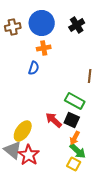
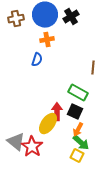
black cross: (77, 25) -> (71, 17), moved
red arrow: (54, 120) -> (57, 112), turned 48
yellow ellipse: (23, 131) -> (48, 124), moved

